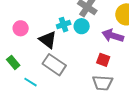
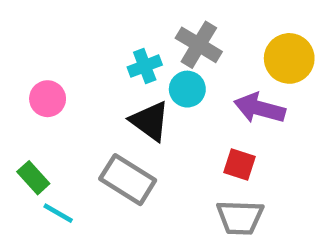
cyan cross: (64, 25) -> (145, 66), moved
black triangle: (48, 40) -> (150, 121), moved
cyan line: (31, 82) -> (58, 213), moved

